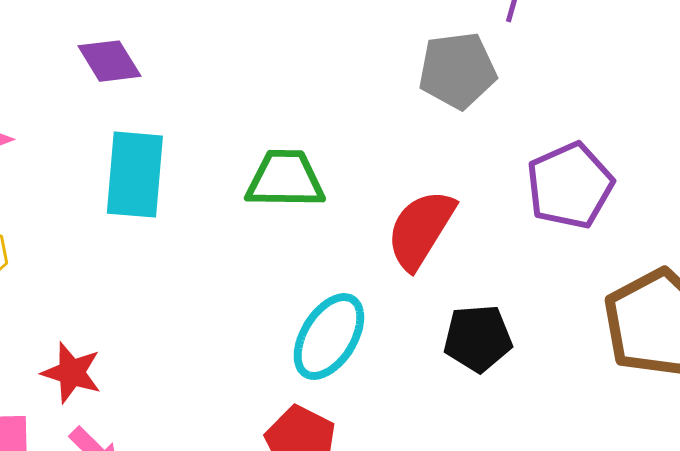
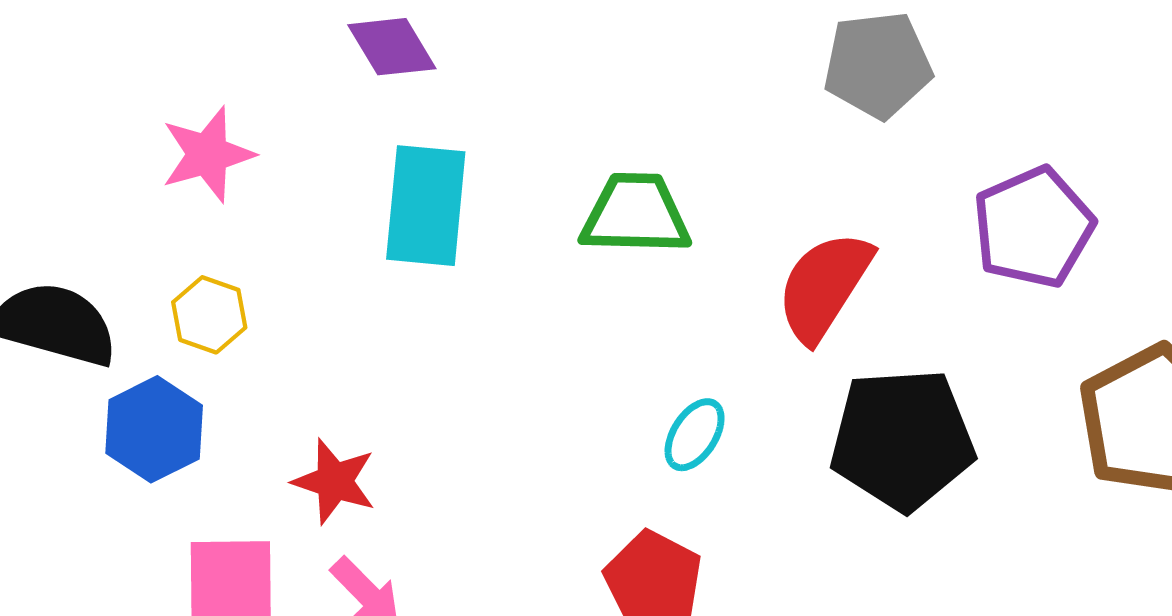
cyan ellipse: (329, 337) -> (695, 435), size x0.6
black pentagon: (478, 338) -> (902, 439), size x1.5

